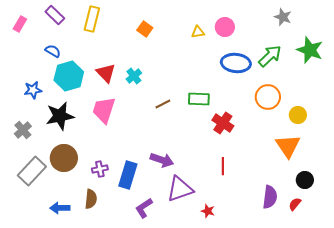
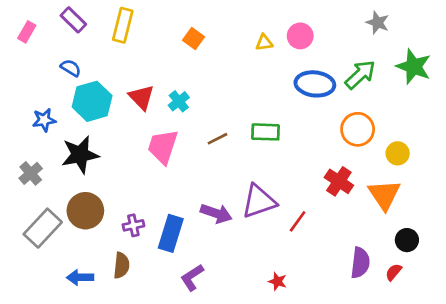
pink trapezoid: (104, 110) -> (163, 147), moved
red cross: (223, 123) -> (339, 181), moved
red line: (223, 166) -> (298, 221), turned 36
purple triangle: (180, 189) -> (259, 201), moved

